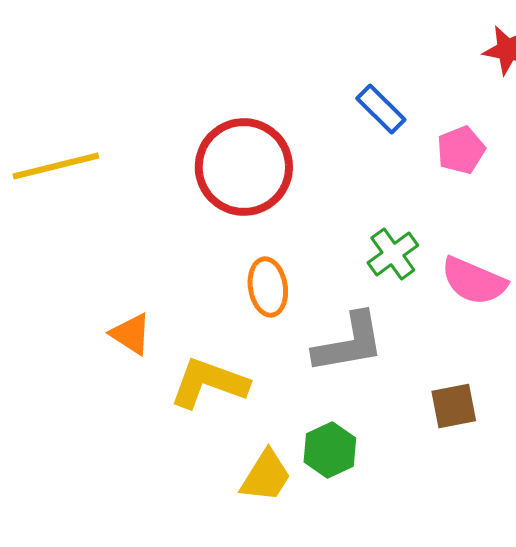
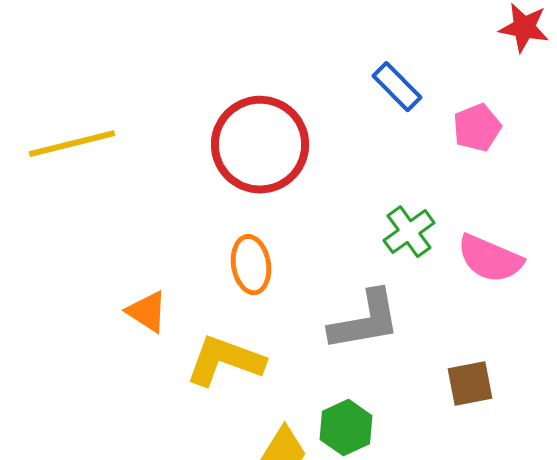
orange ellipse: (268, 287) -> (251, 265), moved

